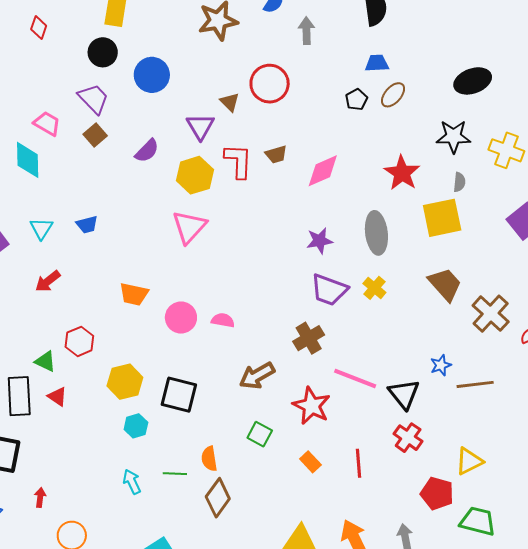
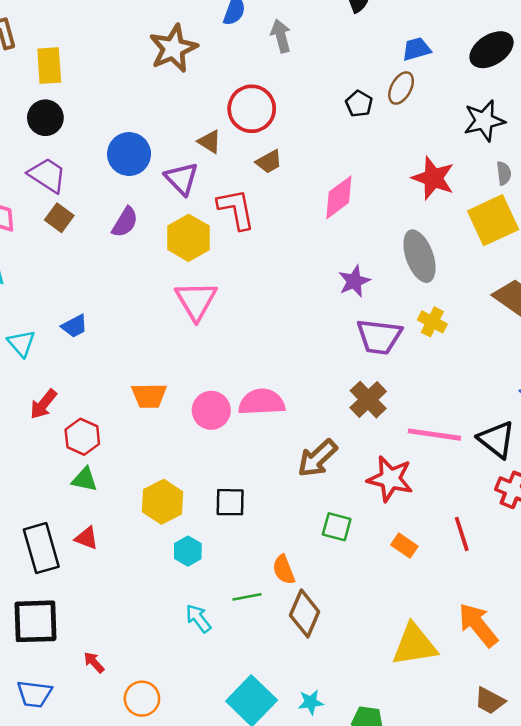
blue trapezoid: (377, 63) -> (417, 49), moved
blue circle: (152, 75) -> (129, 154), moved
brown trapezoid: (276, 154) -> (269, 162), moved
pink semicircle: (223, 320) -> (262, 402), size x1.6
red hexagon: (79, 341) -> (82, 437), moved
green triangle: (45, 361) -> (85, 479), moved
black square: (179, 395) -> (230, 502), size x0.7
red arrow: (40, 497) -> (94, 662), turned -36

